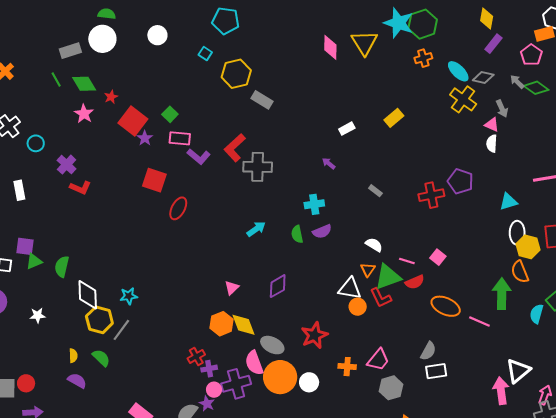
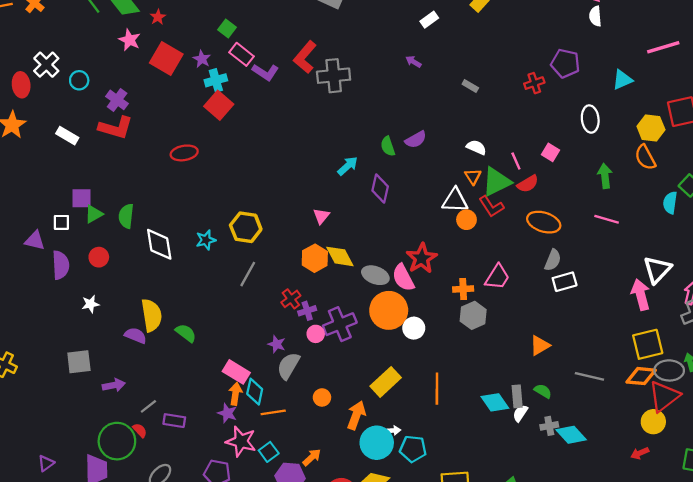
red square: (133, 121) -> (166, 59), moved
pink rectangle: (180, 138) -> (241, 54), turned 40
red square: (154, 180) -> (219, 105), turned 30
red L-shape: (80, 188) -> (116, 128), moved, size x1.4
white rectangle: (19, 190) -> (67, 136), turned -42
red cross: (431, 195) -> (534, 83), size x0.7
cyan cross: (314, 204) -> (216, 80), moved
red ellipse: (178, 208) -> (184, 153), moved, turned 60
cyan arrow: (256, 229) -> (348, 166), moved
white ellipse: (517, 233) -> (590, 119), moved
pink line: (407, 261) -> (516, 161), turned 56
purple diamond: (278, 286) -> (380, 188), moved, turned -40
green arrow: (502, 294) -> (605, 176), moved, size x0.7
orange ellipse: (446, 306) -> (544, 222), moved
white star: (38, 315) -> (91, 304), moved
yellow hexagon: (99, 320) -> (246, 227), moved
gray line: (121, 330) -> (248, 274), moved
yellow semicircle: (73, 356) -> (152, 315), size x2.0
green semicircle: (101, 358) -> (186, 333), moved
pink semicircle: (254, 363) -> (403, 278), moved
purple semicircle: (77, 381) -> (136, 336), moved
white circle: (309, 382) -> (414, 328), moved
red circle: (26, 383) -> (99, 257), moved
gray hexagon: (391, 388) -> (473, 315), moved
purple star: (207, 404) -> (277, 344), moved

